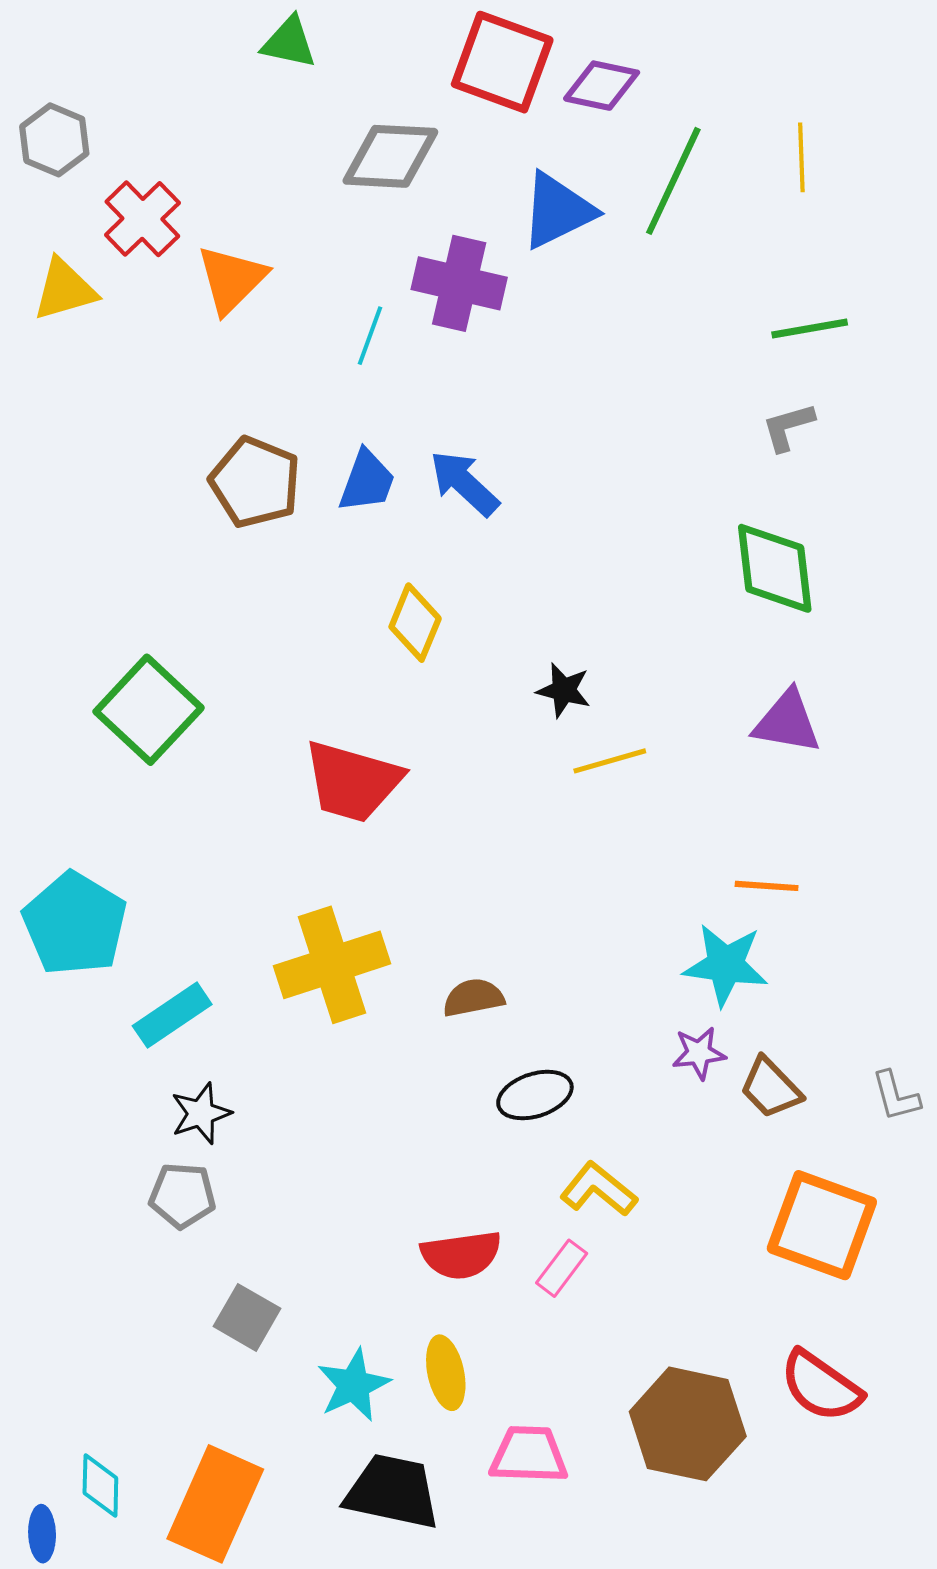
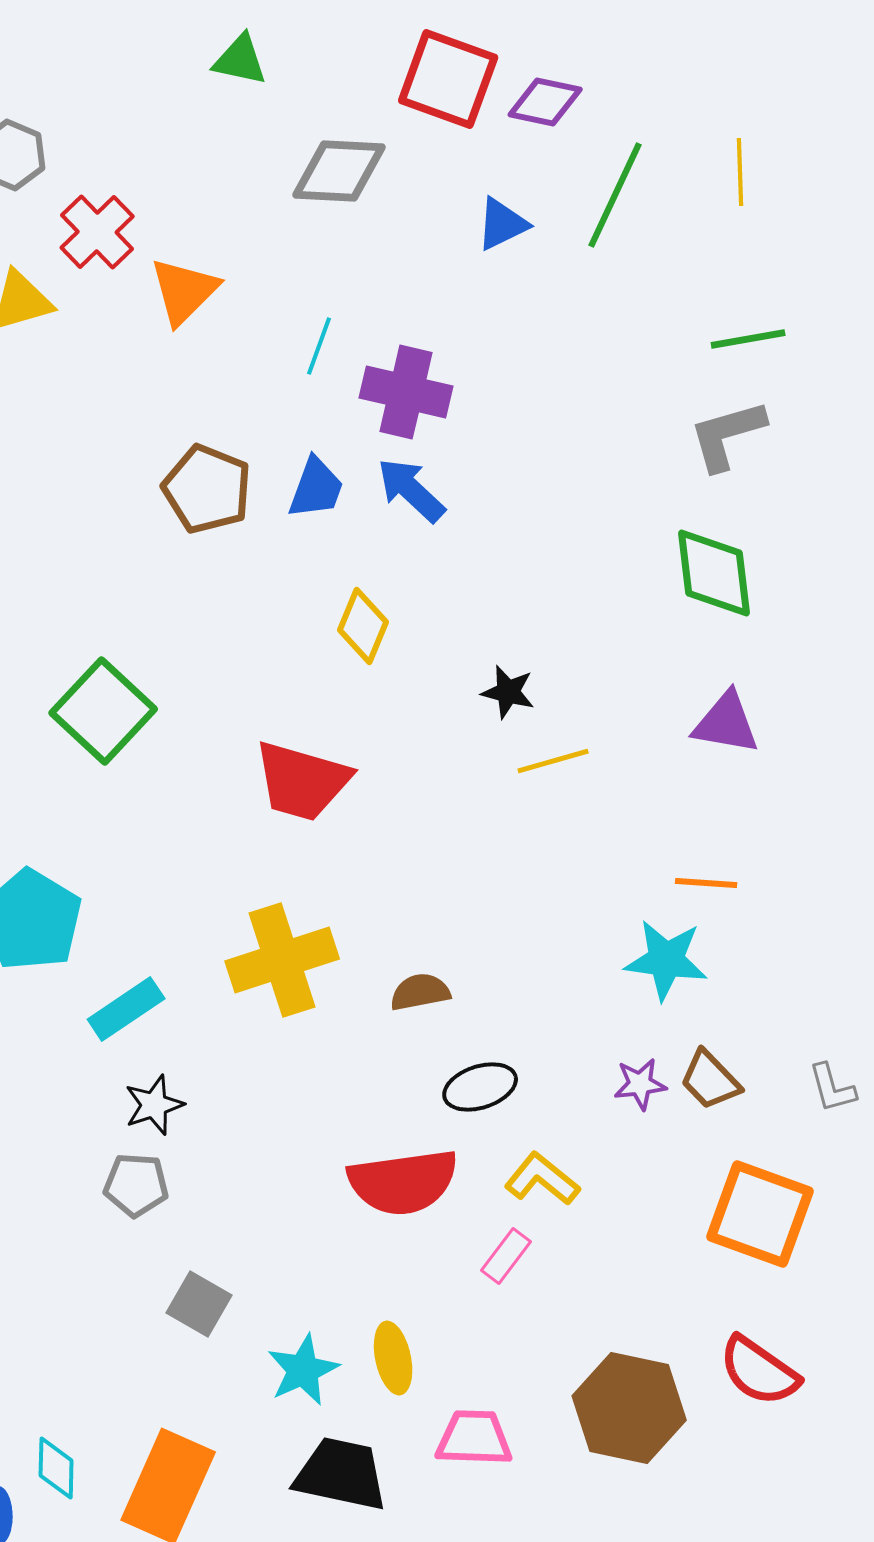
blue triangle: (557, 211) -> (502, 224), size x0.7
purple cross: (459, 283) -> (406, 392), moved
gray L-shape: (788, 427) -> (727, 435), size x1.5
purple star: (699, 1053) -> (640, 1084), moved
red semicircle: (461, 1255) -> (403, 1182), moved, size x1.4

